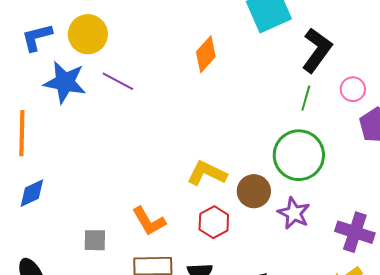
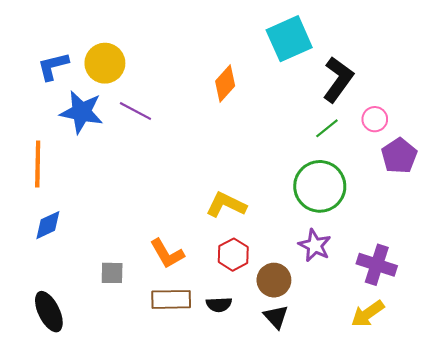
green line: (306, 98) -> (327, 128), turned 35
brown circle: (254, 191) -> (274, 280), moved

